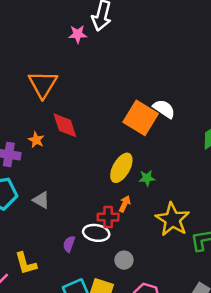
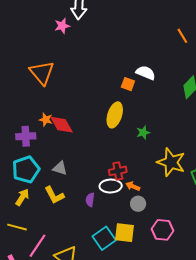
orange square: (141, 118) -> (128, 84), size x0.5
red diamond: (65, 125) -> (62, 125), moved
yellow ellipse: (121, 168) -> (115, 115), moved
orange arrow: (125, 204) -> (133, 186), moved, turned -80
yellow L-shape: (26, 263) -> (54, 195), moved

